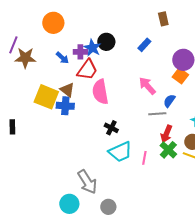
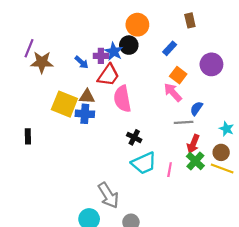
orange circle: (53, 23) -> (137, 25), moved
orange square: (180, 76) -> (178, 75), moved
brown triangle: (67, 90) -> (87, 97), turned -35

